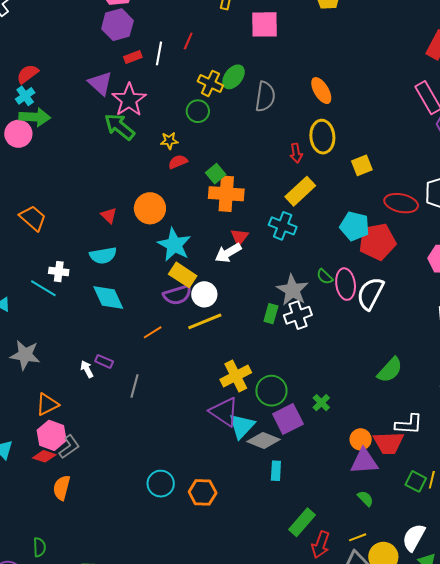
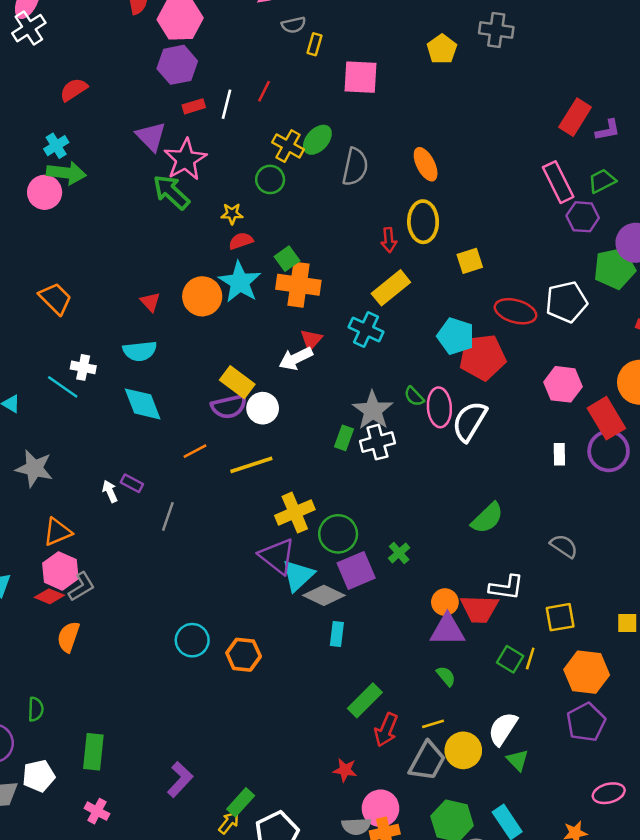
red semicircle: (28, 74) -> (74, 90), moved
cyan star: (174, 245) -> (240, 282), moved
yellow line: (205, 321) -> (251, 465), moved

